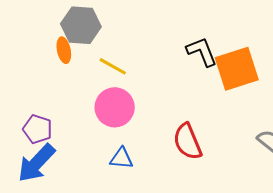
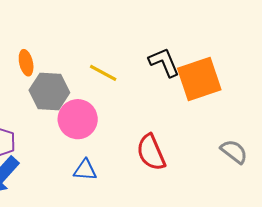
gray hexagon: (81, 25) -> (49, 91), moved
yellow line: (113, 66) -> (103, 73), moved

